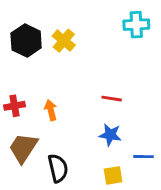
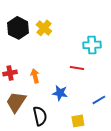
cyan cross: (136, 25) -> (92, 45), moved
blue star: (110, 135) -> (60, 93), moved
blue line: (144, 157) -> (99, 100), moved, turned -32

